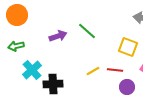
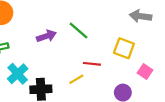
red line: (115, 70) -> (92, 64), moved
yellow line: (93, 71) -> (76, 79), moved

